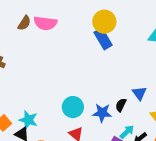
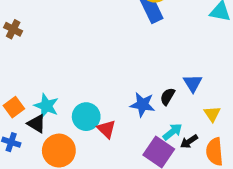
cyan circle: (73, 107) -> (86, 117), moved

